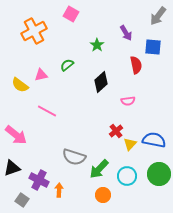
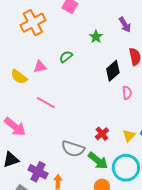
black diamond: (101, 82) -> (113, 71), moved
pink semicircle: (128, 101) -> (127, 93), turned -88
red cross: (116, 131) -> (102, 134), moved
green arrow: (99, 169) -> (98, 161), turned -95
cyan circle: (127, 176) -> (126, 168), size x1.4

